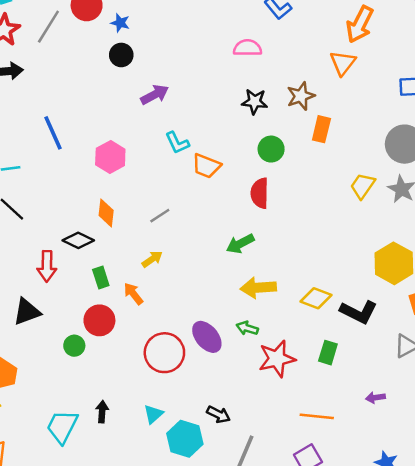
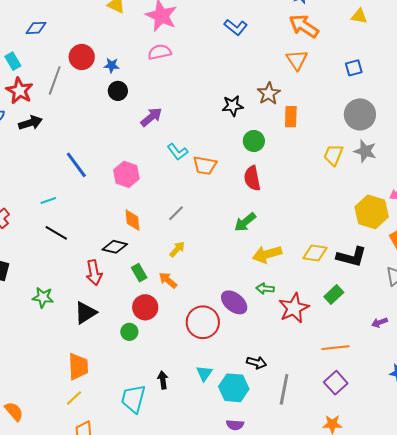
orange arrow: (360, 24) -> (304, 26), turned 108
pink semicircle: (247, 48) -> (160, 52), moved
green rectangle: (328, 353) -> (334, 294), turned 42

